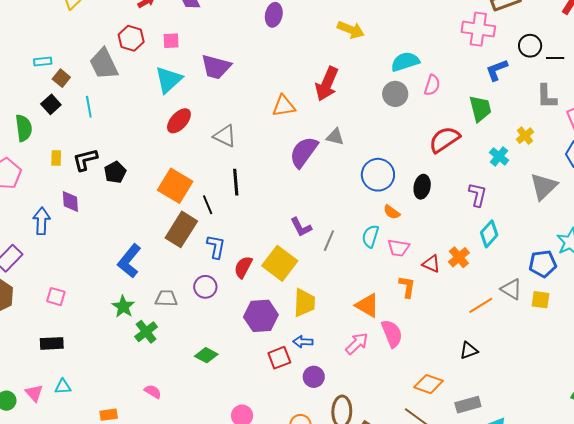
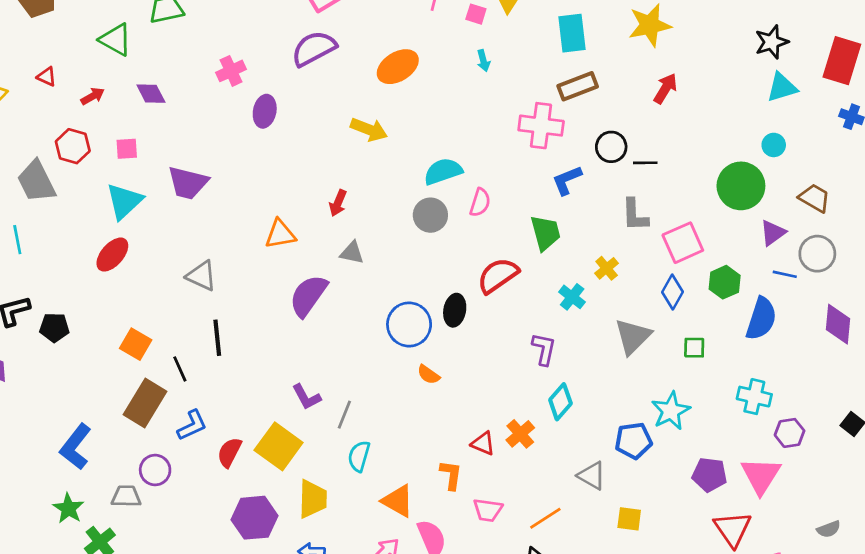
red arrow: (327, 84) -> (338, 203), size x0.6
red ellipse: (179, 121) -> (112, 255), moved
gray triangle: (335, 137) -> (352, 253), moved
black pentagon: (115, 172) -> (54, 327), turned 30
orange square: (175, 186) -> (136, 344), size x0.7
black ellipse: (422, 187) -> (455, 310), moved
cyan semicircle: (370, 236) -> (359, 456), moved
blue L-shape: (216, 247) -> (192, 425), turned 55
pink trapezoid: (399, 248) -> (488, 510), moved
purple circle: (205, 287) -> (155, 470), moved
yellow square: (541, 300) -> (629, 519), moved
orange line: (481, 305) -> (545, 518), moved

